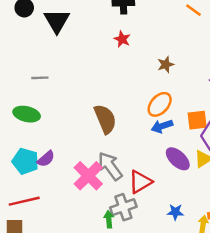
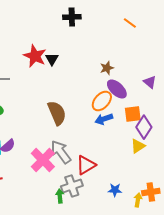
black triangle: (57, 21) -> (52, 59), moved, size x0.6
red star: (122, 39) -> (35, 56), moved, size x1.6
purple ellipse: (178, 159) -> (117, 89), moved

